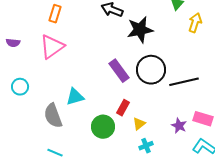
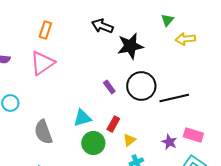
yellow arrow: (195, 23) -> (185, 39), turned -114
purple rectangle: (119, 71) -> (109, 87), size x0.6
cyan triangle: (75, 97) -> (82, 118), moved

